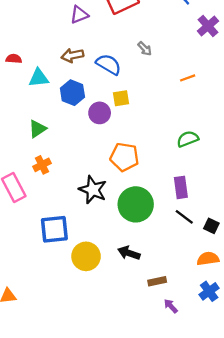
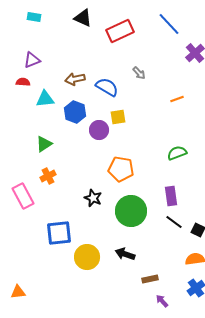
purple triangle: (79, 15) -> (32, 60), moved
black star: (93, 190) -> (93, 198), size x0.7

